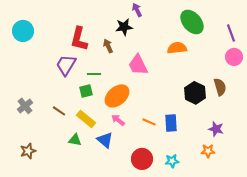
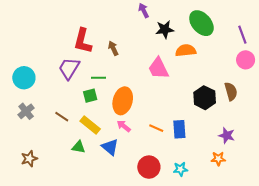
black star: (124, 27) -> (165, 29), moved
cyan circle: (23, 31) -> (24, 78), moved
pink trapezoid: (138, 65) -> (158, 68), moved
orange ellipse: (117, 96) -> (123, 101), turned -35

